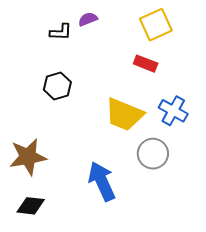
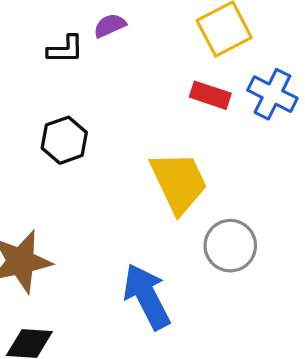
blue cross: (173, 111) -> (272, 94), moved
yellow trapezoid: (124, 114) -> (179, 182), turned -135

